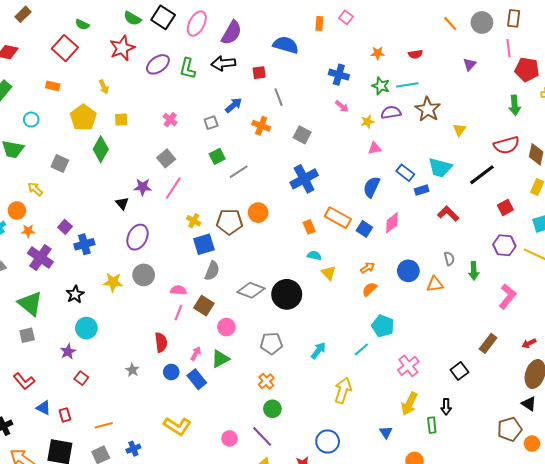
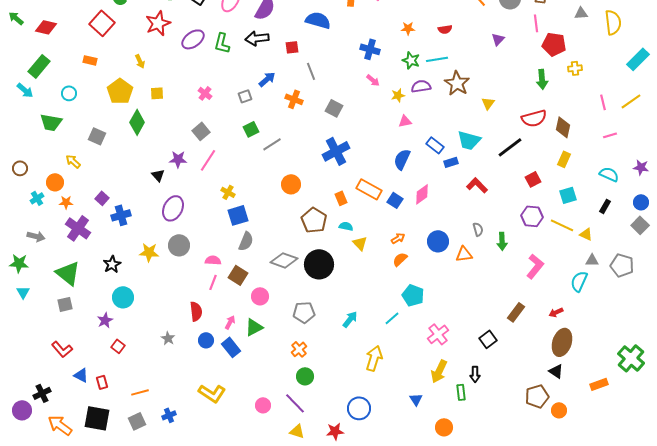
brown pentagon: (229, 222) -> (314, 220), moved, turned 30

